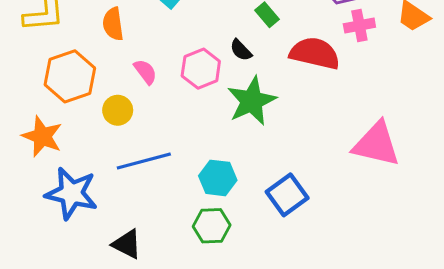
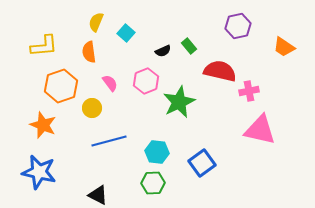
pink cross: (359, 26) -> (249, 91), moved
black semicircle: (241, 50) -> (163, 51), moved, turned -70
blue star: (71, 193) -> (39, 172), moved

